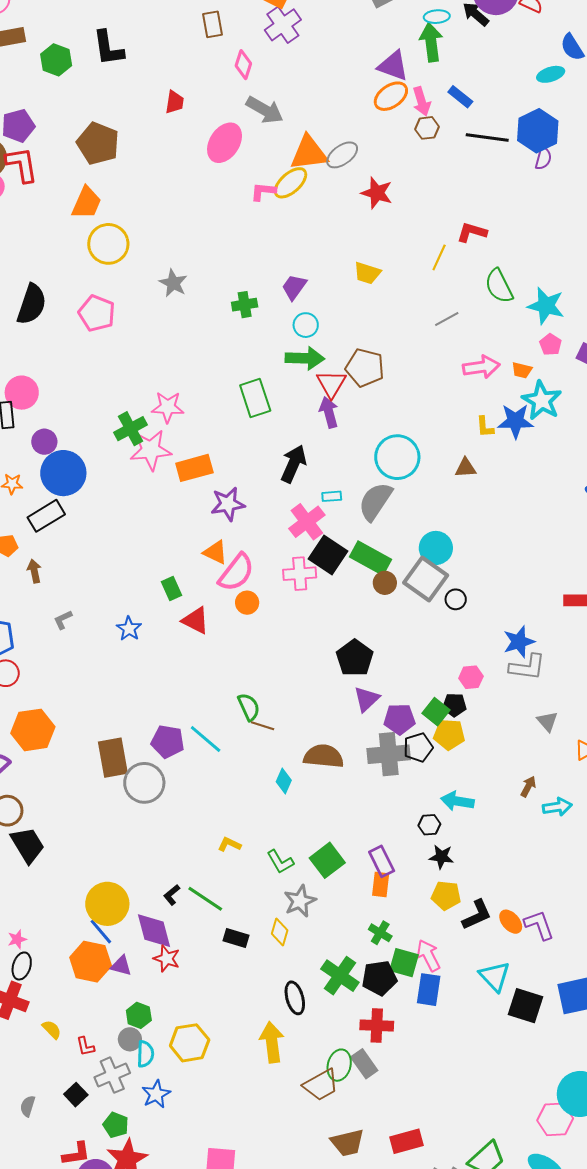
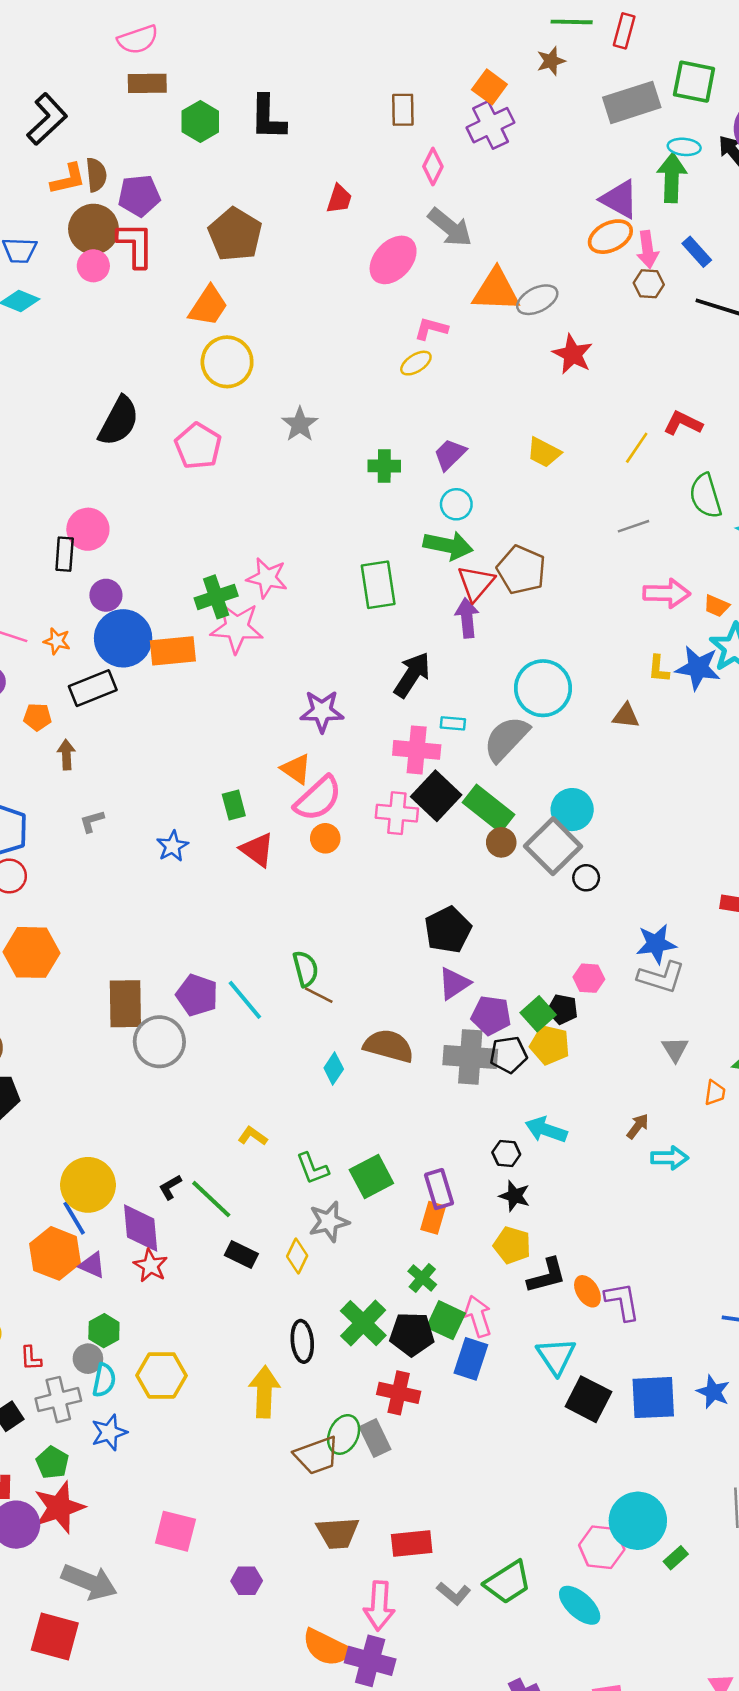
yellow ellipse: (291, 183) -> (416, 363), moved, size x0.7
orange rectangle: (194, 468) -> (173, 651), moved
pink cross: (307, 522) -> (417, 750), turned 33

